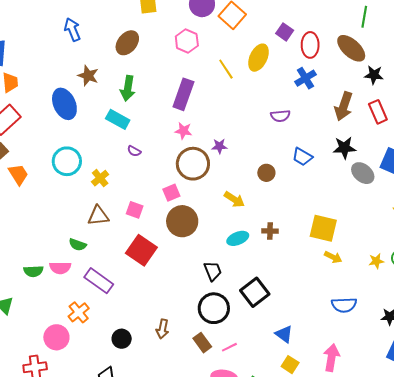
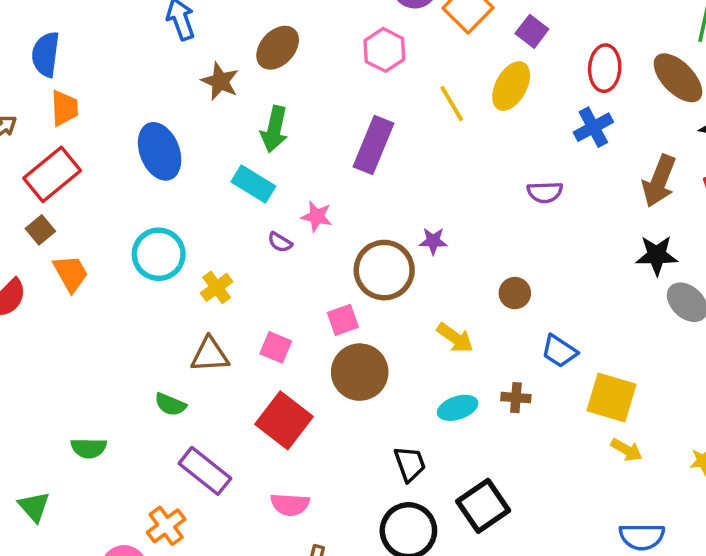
purple square: (285, 32) -> (532, 31), moved
brown star: (88, 76) -> (220, 81), moved
pink star: (183, 131) -> (317, 216), moved
blue trapezoid: (302, 157) -> (559, 351), moved
pink semicircle: (60, 268) -> (290, 504), moved

